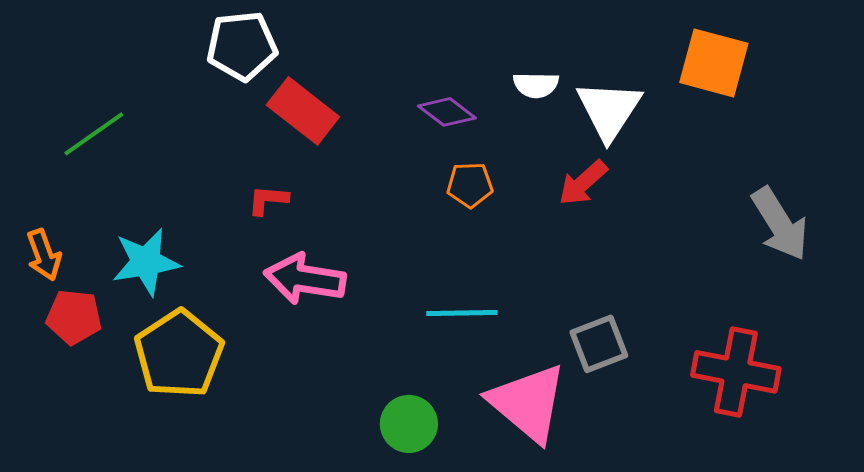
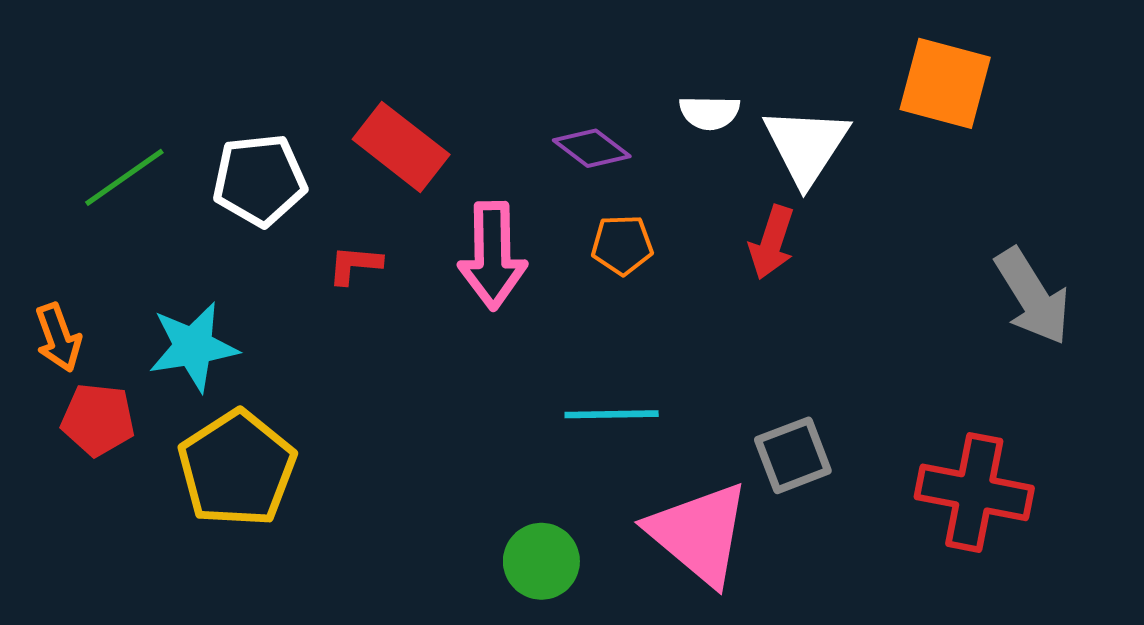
white pentagon: (242, 46) -> (259, 180), moved
red arrow: (583, 183) -> (772, 242), turned -30
pink arrow: (305, 279) -> (492, 255), moved, turned -100

